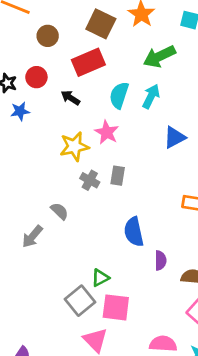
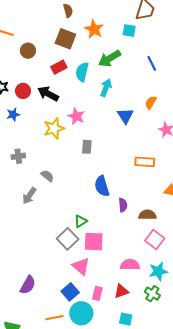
red rectangle: (88, 62) -> (59, 67), size x0.7
red circle: (36, 77) -> (23, 91), moved
cyan semicircle: (119, 95) -> (82, 72), moved
black arrow: (70, 98) -> (48, 94), size x1.5
blue star: (20, 111) -> (13, 114), moved
blue triangle: (175, 137) -> (125, 116), turned -30
gray cross: (90, 180) -> (18, 156), moved, turned -32

